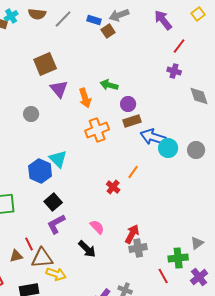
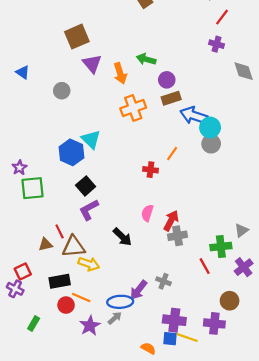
gray circle: (196, 150) -> (211, 144), moved
red cross: (113, 187) -> (150, 170), turned -32
pink semicircle: (97, 227) -> (147, 213), moved, turned -119

